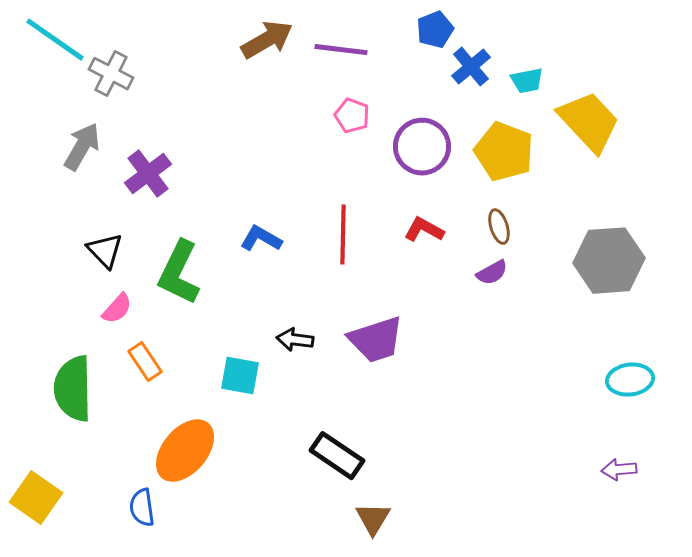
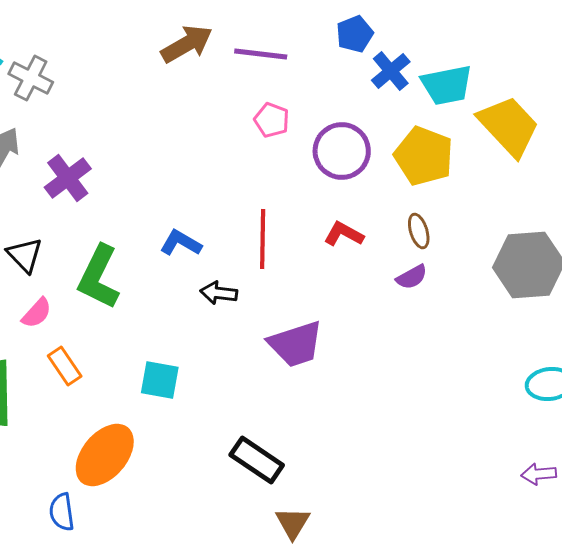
cyan trapezoid: (527, 81) -> (447, 85), size x1.6
black arrow: (295, 340) -> (219, 293), moved

